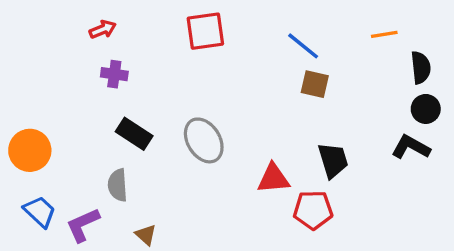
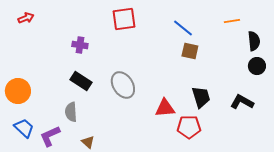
red arrow: (103, 29) -> (26, 18), moved
purple cross: (114, 74) -> (80, 45), moved
black L-shape: (411, 147) -> (242, 102), moved

